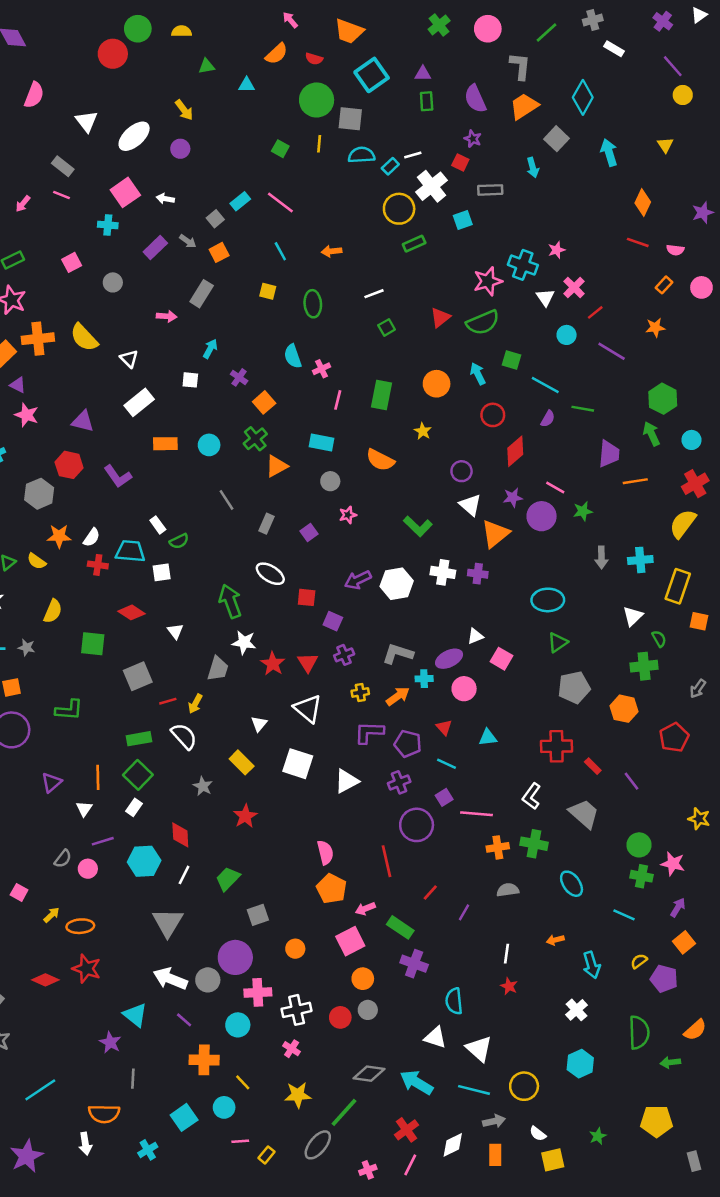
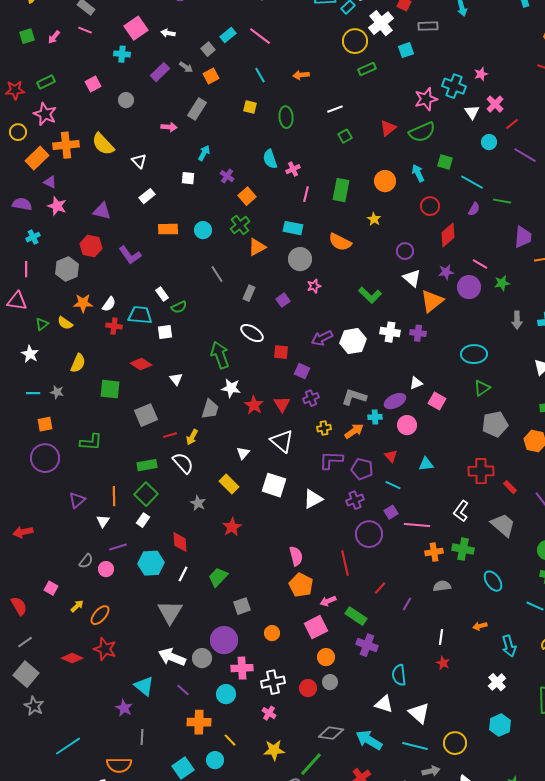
white rectangle: (139, 402) -> (147, 196), size x0.7
gray circle: (330, 481) -> (300, 259), size x1.5
orange ellipse: (80, 926) -> (100, 615), turned -45

